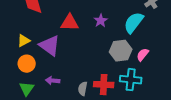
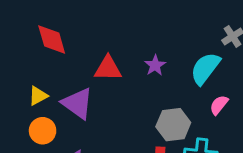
gray hexagon: (121, 51) -> (173, 125), moved
pink semicircle: (143, 55) -> (219, 105), moved

